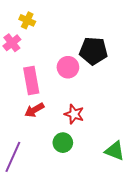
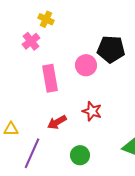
red arrow: (34, 110) -> (57, 122), moved
green circle: (63, 143) -> (80, 155), moved

